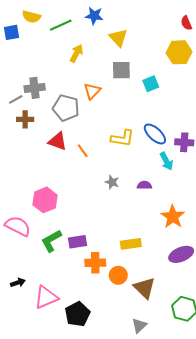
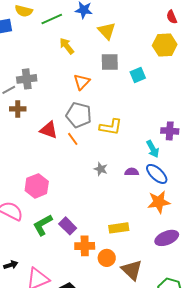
yellow arrow: (76, 53) -> (67, 46), turned -66
gray pentagon: (66, 108) -> (79, 115), moved
blue ellipse: (155, 134) -> (157, 174), moved
orange star: (173, 217) -> (159, 202), turned 30
purple rectangle: (77, 242) -> (68, 226), turned 54

